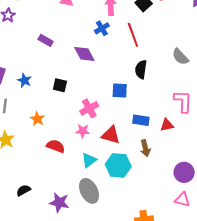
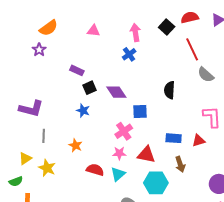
red line: (133, 35) -> (192, 49), moved
purple diamond: (84, 54) -> (116, 92), moved
blue star: (24, 80) -> (83, 111), moved
black square: (60, 85) -> (89, 88), moved, turned -32
blue square: (120, 90) -> (140, 112), moved
cyan triangle: (89, 160) -> (118, 174), moved

